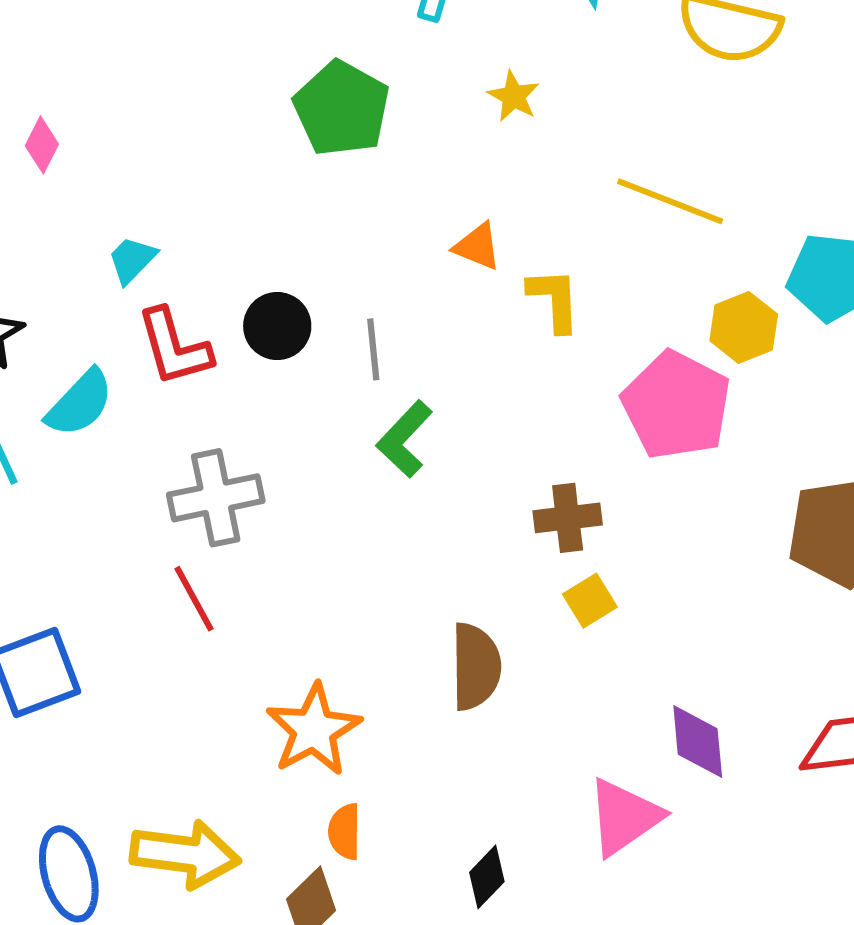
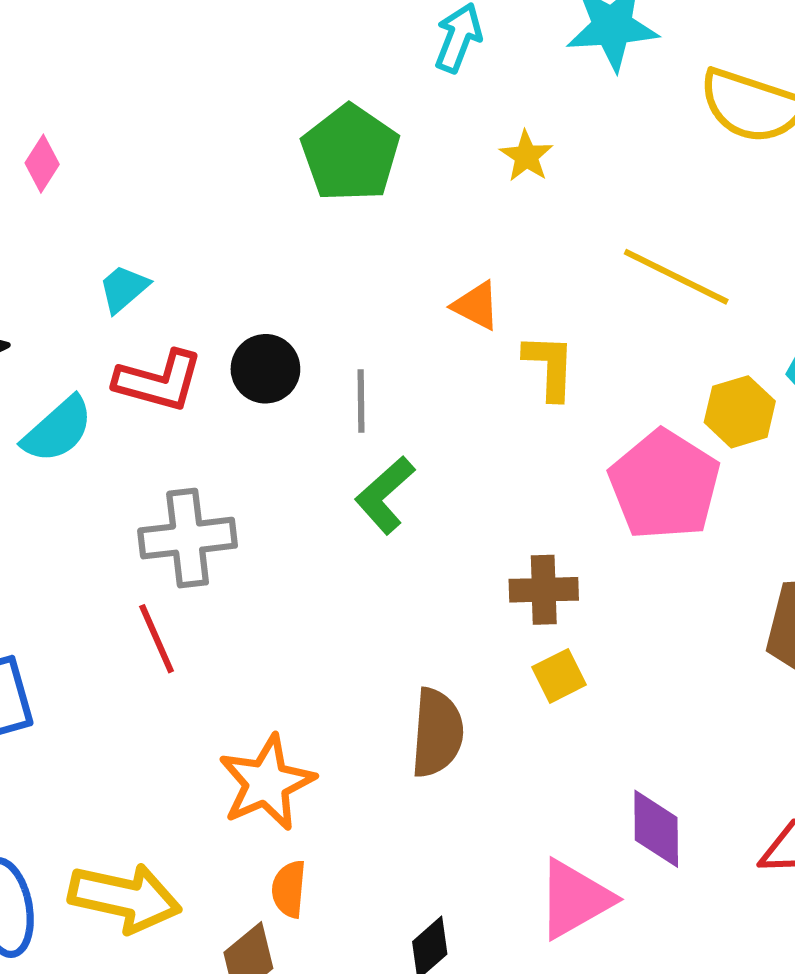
red L-shape: (174, 347) -> (159, 381), turned -64

